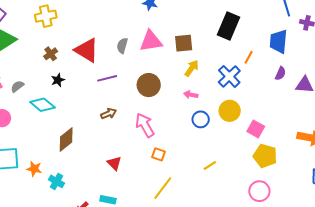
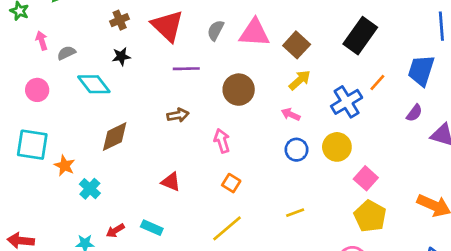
brown square: (184, 43) -> (297, 45), turned 36
pink arrow: (145, 125) -> (222, 141), size x0.7
red triangle: (114, 163) -> (171, 182), turned -35

